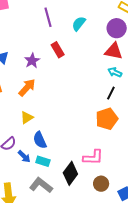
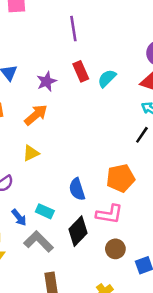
cyan semicircle: (79, 24) -> (107, 78), moved
orange pentagon: (107, 119) -> (120, 178), moved
blue semicircle: (40, 140) -> (77, 189), moved
blue arrow: (24, 156) -> (19, 217), moved

